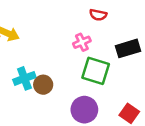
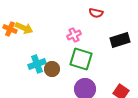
pink cross: (82, 42) -> (74, 35), moved
green square: (96, 71) -> (81, 59), moved

